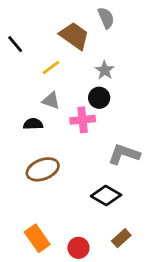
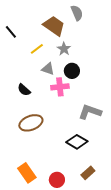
gray star: (105, 70) -> (64, 49), moved
gray triangle: (51, 101) -> (48, 69), moved
black semicircle: (33, 124) -> (24, 90), turned -136

